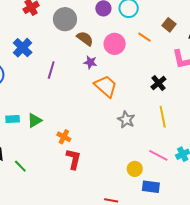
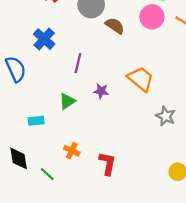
pink circle: (115, 44) -> (152, 17), moved
purple star: (90, 62) -> (101, 91), moved
green triangle: (35, 120) -> (67, 101), moved
orange cross: (64, 137) -> (72, 151), moved

